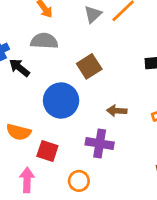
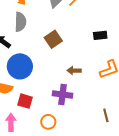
gray semicircle: (44, 41) -> (20, 22), turned 90
blue circle: (61, 101) -> (20, 66), moved

